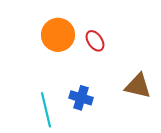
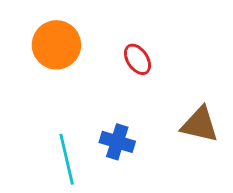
orange circle: (58, 35) -> (56, 45), moved

